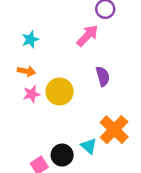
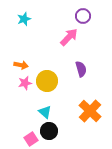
cyan star: (30, 39) -> (24, 19), moved
cyan triangle: (89, 146) -> (45, 112), moved

